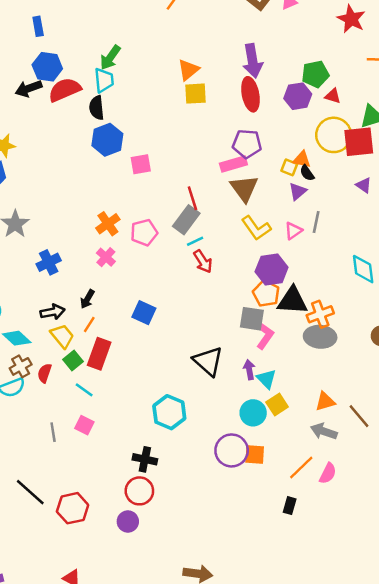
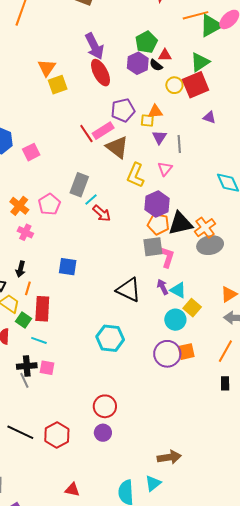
yellow circle: (334, 135) -> (174, 85), size x0.6
purple pentagon: (247, 144) -> (123, 110), moved
black semicircle: (307, 173) -> (156, 65), moved
red line: (192, 198) -> (86, 134), moved
gray line: (316, 222) -> (179, 144), moved
yellow L-shape: (256, 228) -> (136, 175), turned 75
black cross: (145, 459) -> (27, 366), moved

